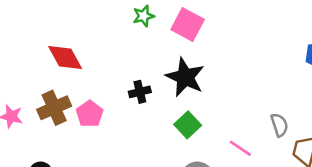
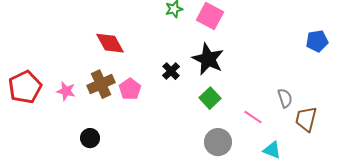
black cross: (140, 92) -> (171, 71), turned -30

